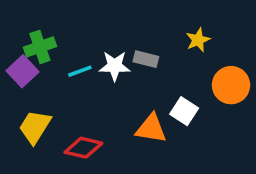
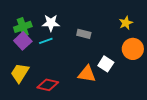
yellow star: (198, 40) -> (126, 23), moved
white star: (115, 66) -> (51, 23), moved
purple square: (23, 71) -> (23, 41), moved

